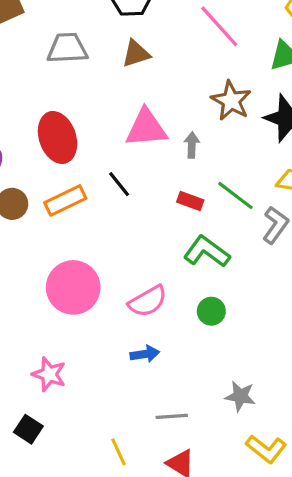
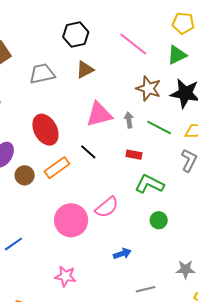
green line: (235, 196) -> (159, 128), moved
pink semicircle: (148, 301) -> (107, 207), moved

